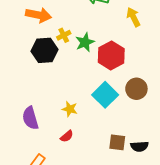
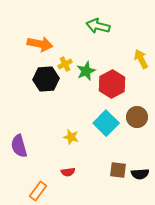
yellow arrow: (133, 17) -> (141, 59), moved
purple semicircle: (30, 118) -> (19, 146), moved
red semicircle: (67, 136) -> (68, 172), moved, turned 32

